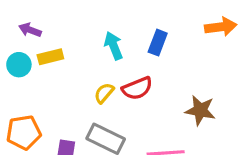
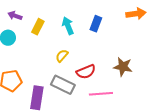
yellow rectangle: (50, 57) -> (38, 27), moved, turned -49
red semicircle: (137, 88) -> (86, 72), moved

